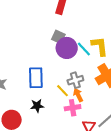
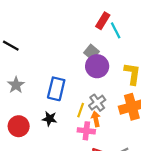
cyan line: (84, 49) -> (116, 30), moved
gray cross: (75, 80) -> (97, 103), turned -35
yellow line: (63, 91) -> (81, 110), turned 48

